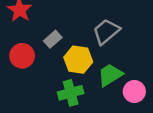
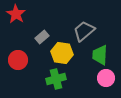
red circle: (22, 56) -> (18, 60), moved
green trapezoid: (110, 75) -> (100, 55), moved, turned -55

